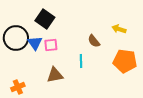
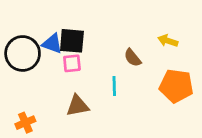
black square: (45, 19) -> (72, 41), moved, turned -30
blue triangle: (35, 43) -> (52, 44), moved, turned -35

